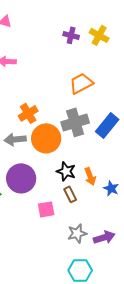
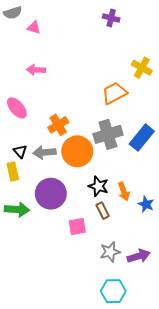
purple cross: (71, 35) -> (111, 18), moved
yellow cross: (99, 35) -> (142, 68), moved

